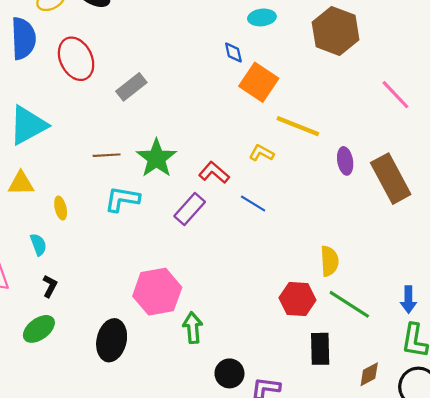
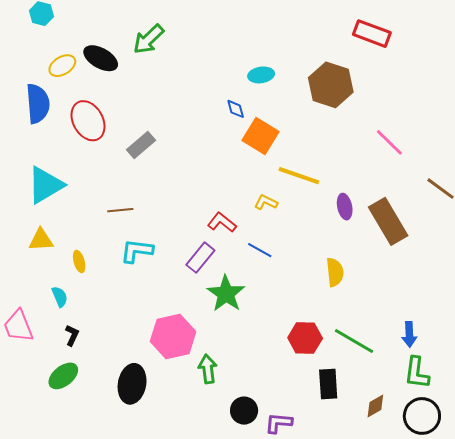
green star: (156, 158) -> (226, 294), moved
yellow semicircle: (329, 261) -> (335, 272), moved

